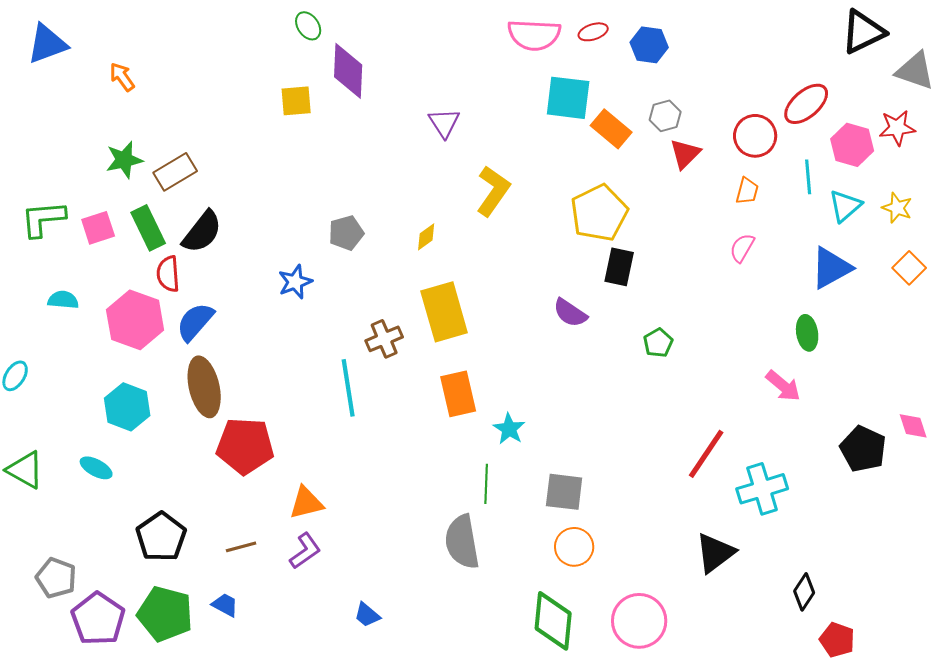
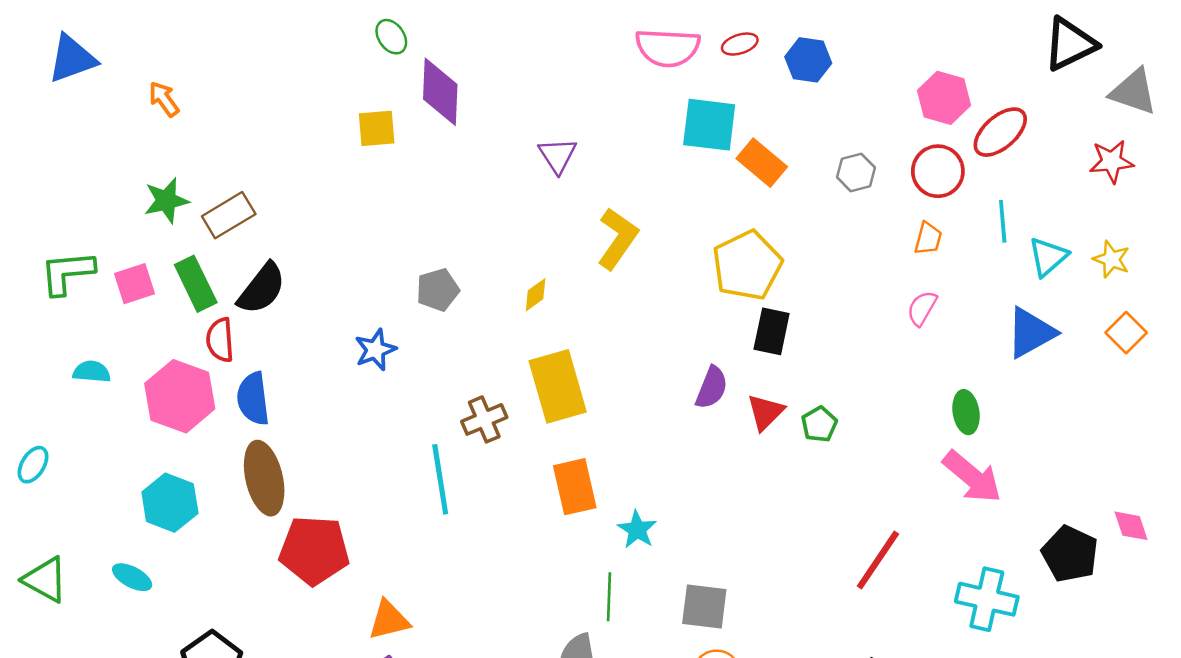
gray hexagon: (665, 116) -> (856, 172), moved
pink hexagon: (852, 145) -> (944, 98), moved
red triangle: (685, 154) -> (765, 412), moved
purple semicircle: (570, 313) -> (712, 388), turned -102
blue semicircle: (195, 322) -> (253, 399), turned -48
green ellipse: (807, 333) -> (966, 412), moved
pink arrow: (783, 386) -> (972, 477), size x1.4
cyan cross: (762, 489) -> (987, 599), moved, turned 30

